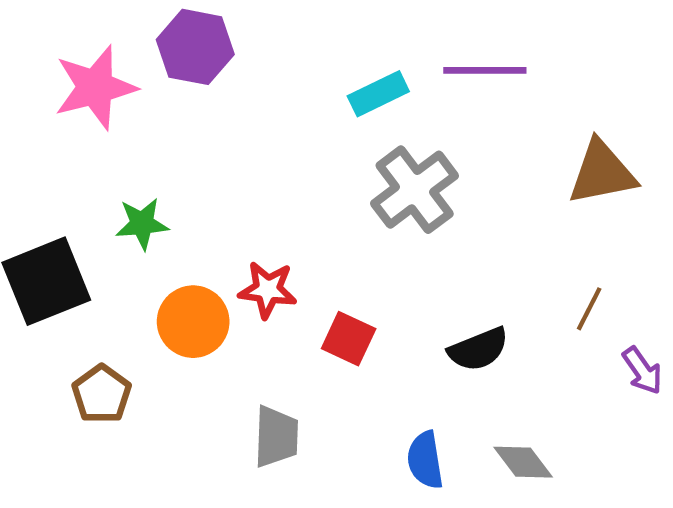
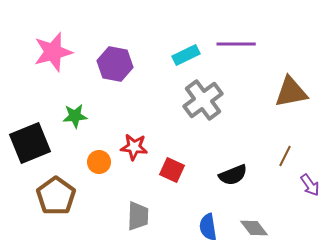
purple hexagon: (195, 47) -> (115, 64), moved
orange circle: (193, 322) -> (99, 162), size x0.7
brown pentagon: (102, 394) -> (56, 196), size x1.4

